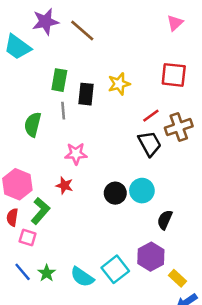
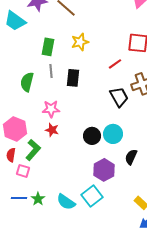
yellow star: (119, 84) -> (80, 42), moved
black rectangle: (86, 94) -> (73, 78), moved
red line: (151, 116) -> (115, 64), moved
pink star: (76, 154) -> (51, 109), moved
purple hexagon: (151, 257) -> (104, 170), moved
blue line: (23, 272) -> (19, 198), turned -49

